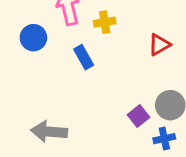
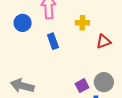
yellow cross: (105, 22) -> (82, 23), moved

